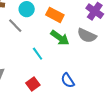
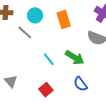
orange rectangle: (55, 15) -> (64, 19), turned 48
green arrow: (60, 38) -> (75, 58), moved

